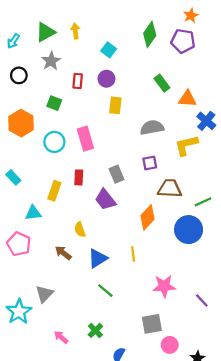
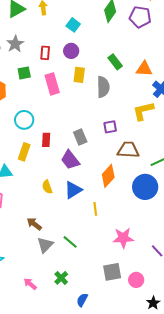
gray star: (51, 61) -> (15, 44), moved
green rectangle: (162, 83) -> (115, 62), moved
green square: (54, 103) -> (24, 73), turned -32
gray semicircle: (152, 128) -> (103, 87), moved, turned 100
pink rectangle: (85, 139) -> (52, 84), moved
cyan circle: (54, 142) -> (24, 120), moved
brown arrow: (63, 253) -> (34, 224), moved
blue triangle: (98, 258) -> (73, 190), moved
gray triangle: (44, 294) -> (45, 245), moved
pink circle: (170, 345) -> (136, 280), moved

